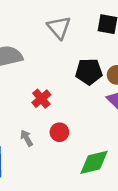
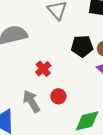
gray arrow: (26, 138) -> (31, 101), size x1.6

